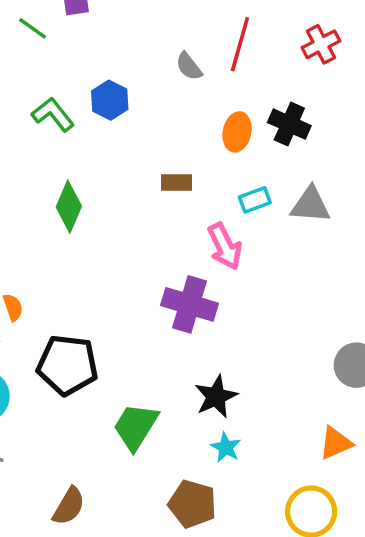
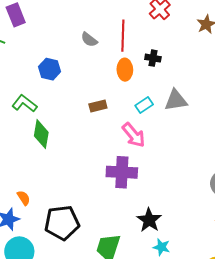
red line: (240, 44) -> (123, 36), moved
green L-shape: (53, 114) -> (24, 103), moved
black cross: (289, 124) -> (153, 58), size x0.7

